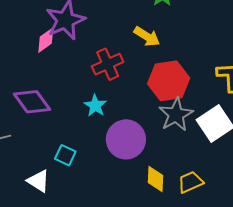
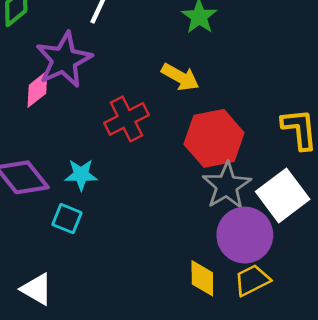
cyan star: (95, 106) -> (81, 175), moved, turned -30
purple circle: (126, 139) -> (245, 235), moved
cyan square: (65, 155) -> (67, 219), moved

